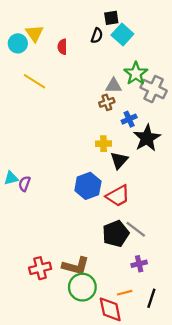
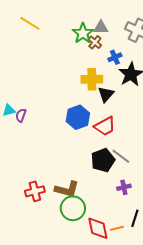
green star: (136, 73) -> (83, 33), moved
brown cross: (107, 102) -> (95, 42), turned -32
yellow cross: (103, 144) -> (92, 79), size x1.5
orange line: (125, 293) -> (117, 228), moved

